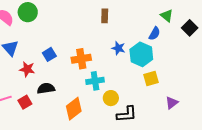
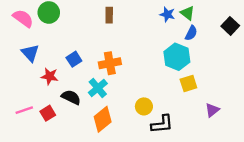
brown rectangle: (105, 16) -> (109, 15), moved
green triangle: (167, 16) -> (188, 13), moved
blue star: (118, 48) -> (167, 14), moved
cyan cross: (95, 81) -> (98, 88), moved, turned -30
black semicircle: (46, 88) -> (71, 97), turned 36

